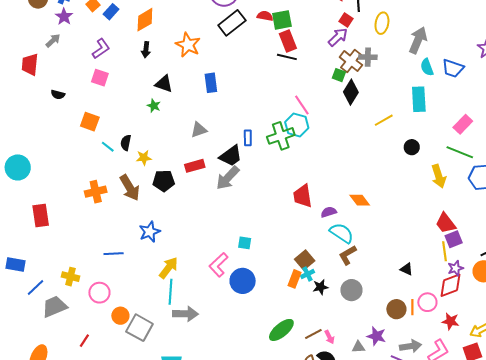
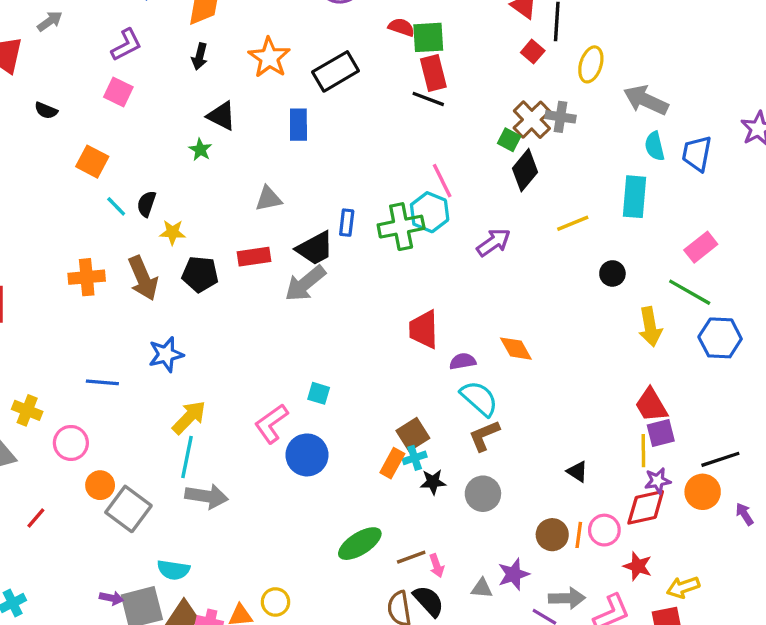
black rectangle: (232, 23) -> (336, 71), moved
purple arrow: (338, 37) -> (494, 242), moved
gray arrow: (418, 40) -> (646, 100), turned -96
blue trapezoid: (453, 68) -> (697, 154), turned 75
purple star: (376, 336) -> (514, 574), turned 30

